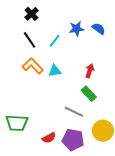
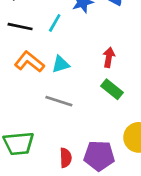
black line: (30, 40) -> (20, 27), turned -36
gray line: (74, 112) -> (59, 101), moved
red semicircle: (49, 138) -> (66, 158), turned -56

